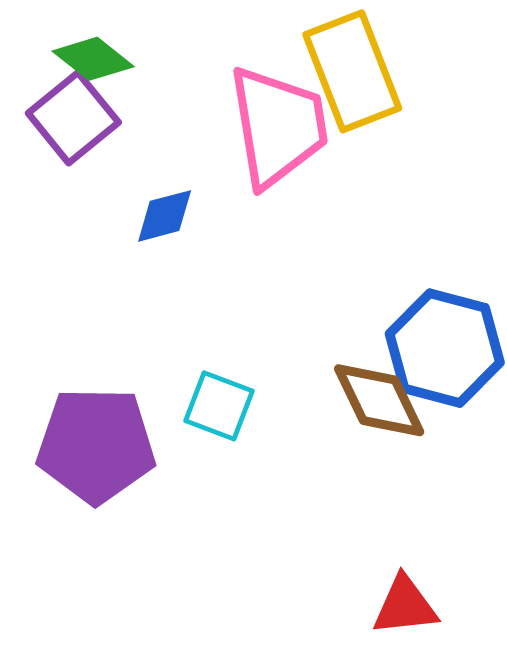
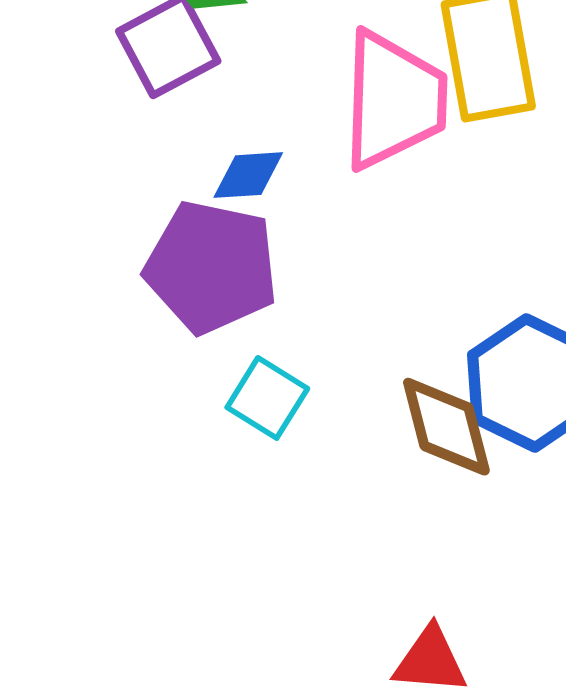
purple pentagon: (96, 445) -> (211, 267), moved

